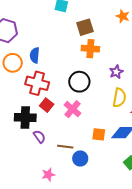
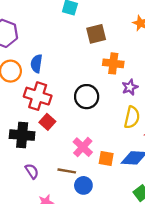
orange cross: (90, 49) -> (113, 63), moved
pink cross: (73, 109) -> (83, 147), moved
purple semicircle: (39, 137) -> (32, 171), moved

